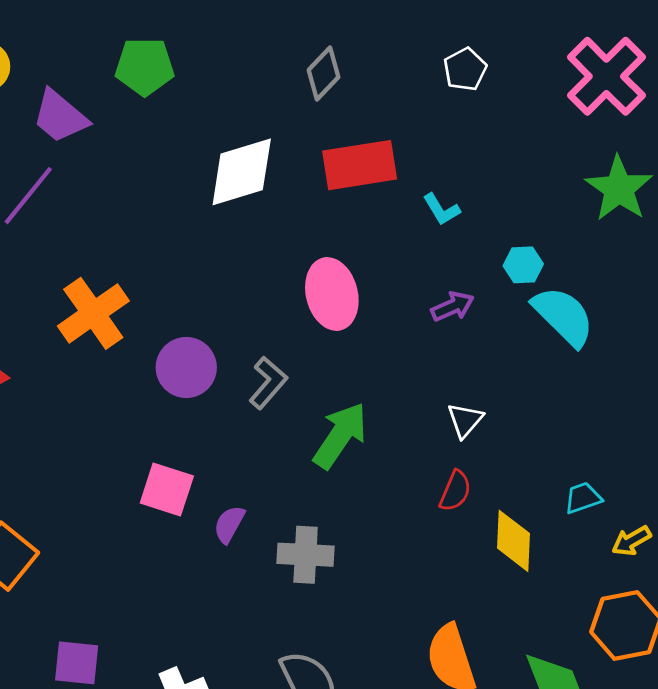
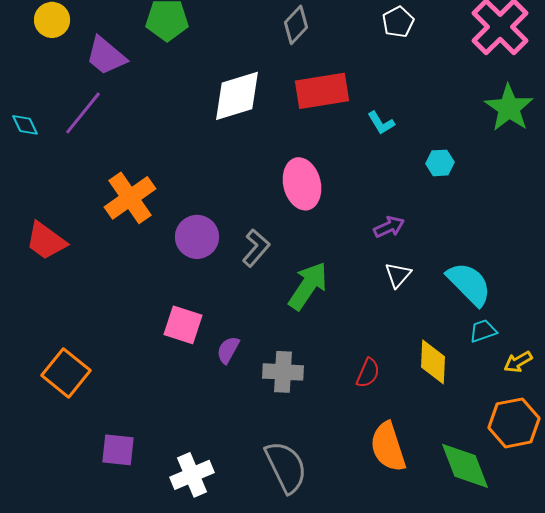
purple arrow: (453, 306) -> (389, 227), moved
cyan semicircle: (563, 316) -> (469, 284), moved
red semicircle: (455, 491) -> (368, 373), moved

